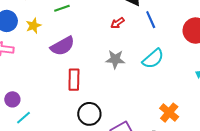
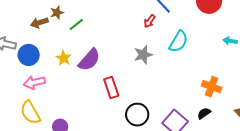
red arrow: (117, 23) -> (150, 21), moved
yellow star: (33, 26) -> (64, 58), moved

